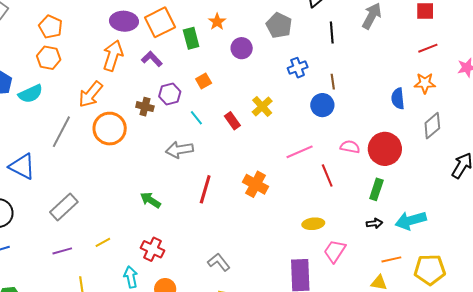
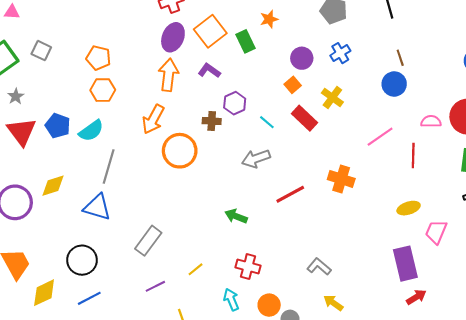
purple ellipse: (124, 21) -> (173, 37), turned -60
orange star: (217, 22) -> (269, 19), turned 30
purple circle: (242, 48) -> (302, 58), moved
blue cross: (298, 68) -> (340, 53), moved
orange square: (204, 81) -> (293, 85), moved
red rectangle: (232, 121) -> (304, 118), size x1.4
gray line: (61, 132) -> (109, 167), moved
red line: (327, 175) -> (413, 156), turned 35
red line: (205, 189) -> (290, 194), turned 56

